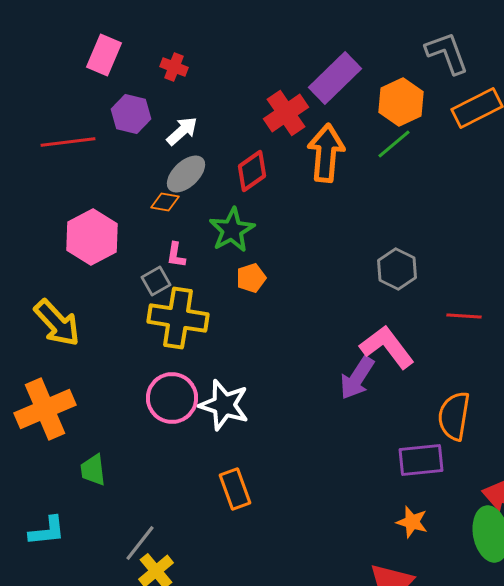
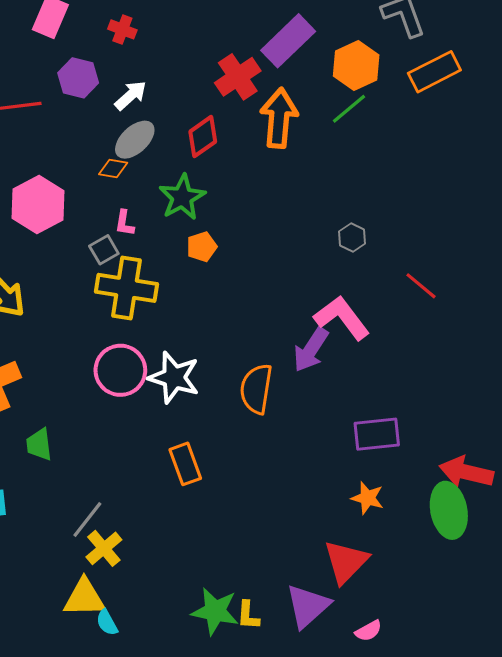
gray hexagon: (397, 269) -> (352, 237), size x0.7
red line: (464, 316) -> (421, 286), turned 36
orange semicircle: (454, 416) -> (256, 389), moved

